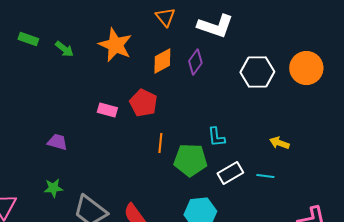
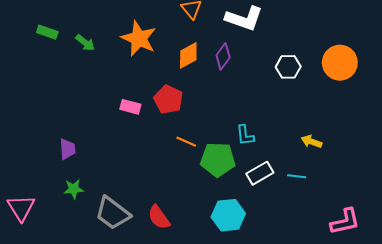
white hexagon: (257, 72) -> (288, 67), size x0.7
purple trapezoid: (57, 142) -> (67, 149), moved, turned 70
orange line: (160, 143) -> (186, 142), turned -72

